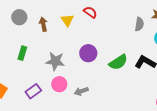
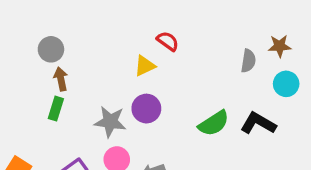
yellow triangle: (67, 20) -> (145, 66), moved, turned 40
brown arrow: (43, 24) -> (61, 79), moved
purple circle: (88, 53) -> (146, 109), moved

